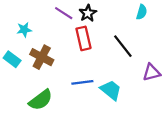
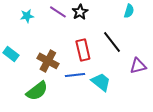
cyan star: (24, 30) -> (27, 16), moved
red rectangle: (83, 38) -> (83, 50), moved
brown cross: (42, 57) -> (48, 61), moved

